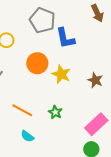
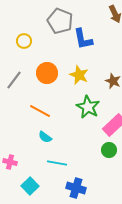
orange circle: (37, 63) -> (47, 73), moved
green star: (55, 112) -> (88, 107), moved, size x1.6

